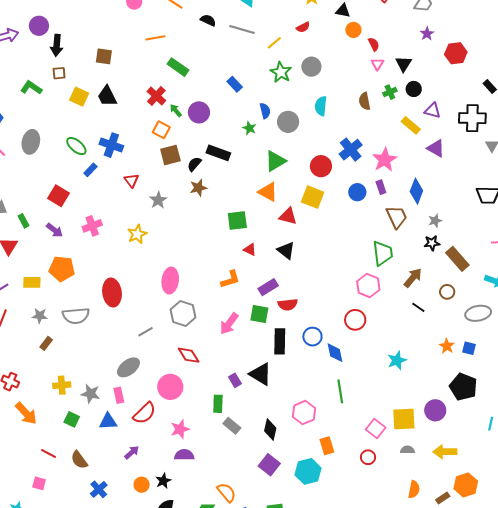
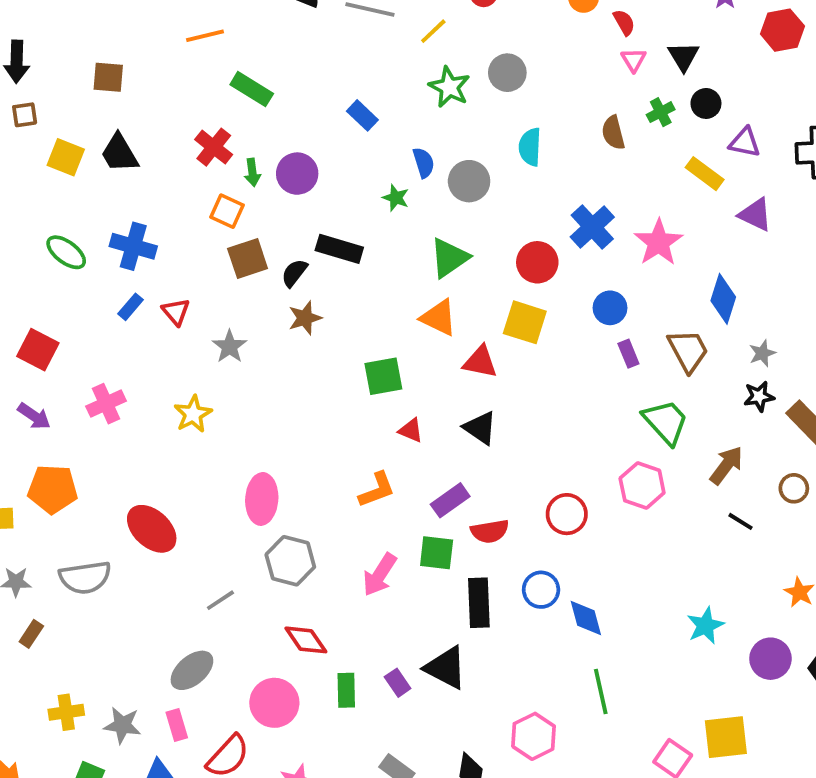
green arrow: (176, 110) -> (252, 172), turned -144
blue rectangle: (90, 170) -> (131, 307), moved
purple rectangle: (381, 187) -> (628, 354), moved
green trapezoid: (383, 253) -> (666, 422), turned -32
red ellipse: (112, 293) -> (152, 529), turned -36
red circle: (355, 320) -> (567, 514), moved
green rectangle: (218, 404) -> (346, 690), moved
purple circle: (435, 410) -> (770, 659), moved

